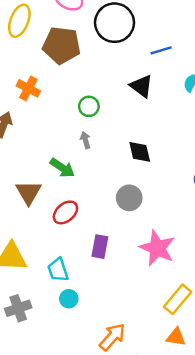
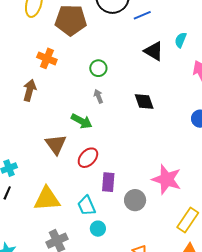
blue line: (161, 50) -> (142, 15), moved
black triangle: (141, 86) -> (154, 51), moved
gray circle: (129, 198) -> (135, 200), moved
purple rectangle: (100, 247) -> (108, 182), moved

